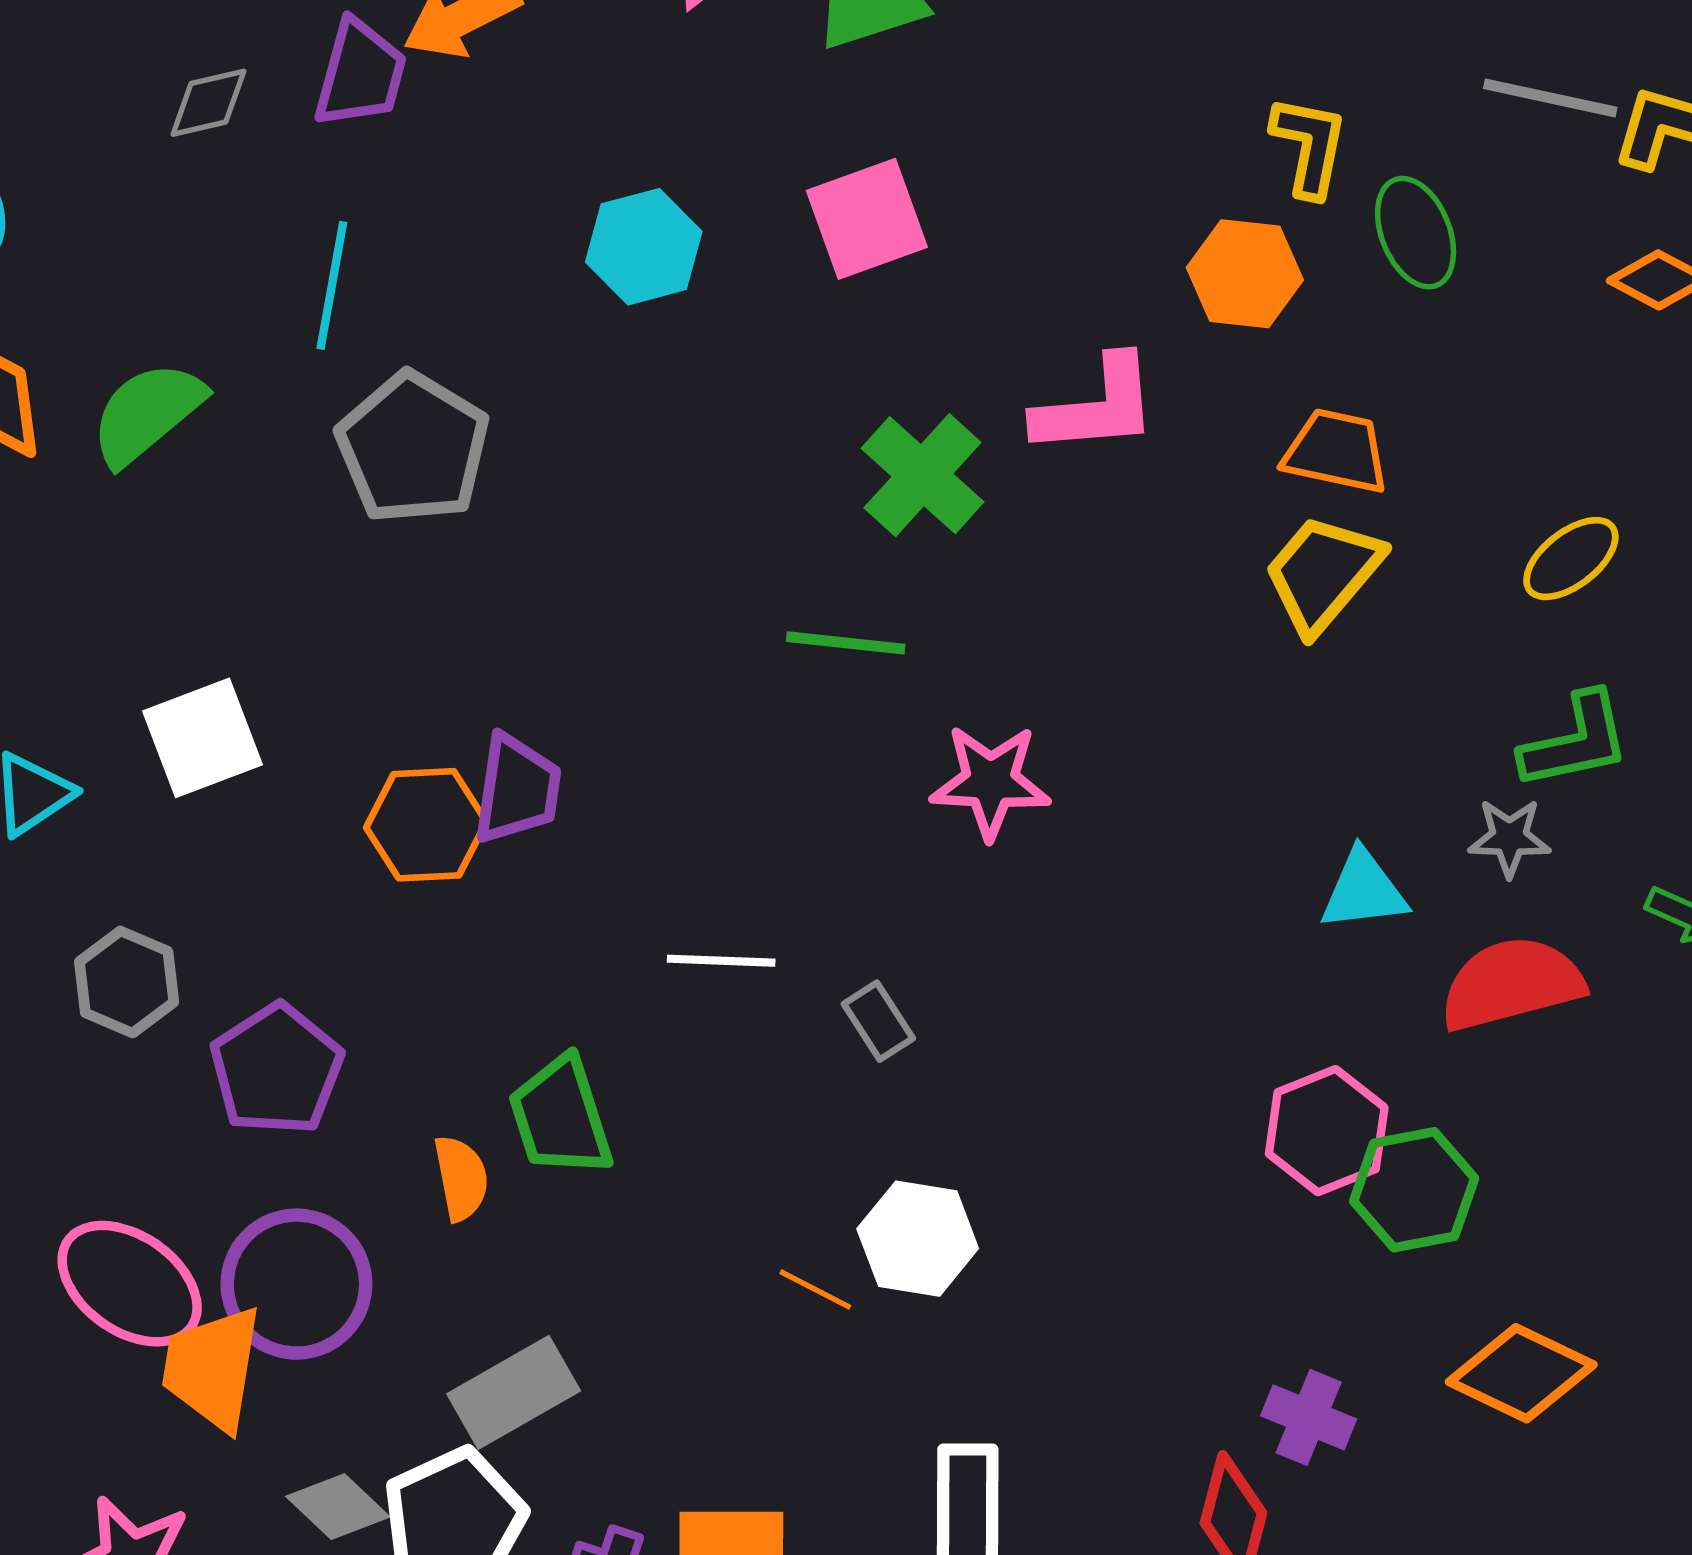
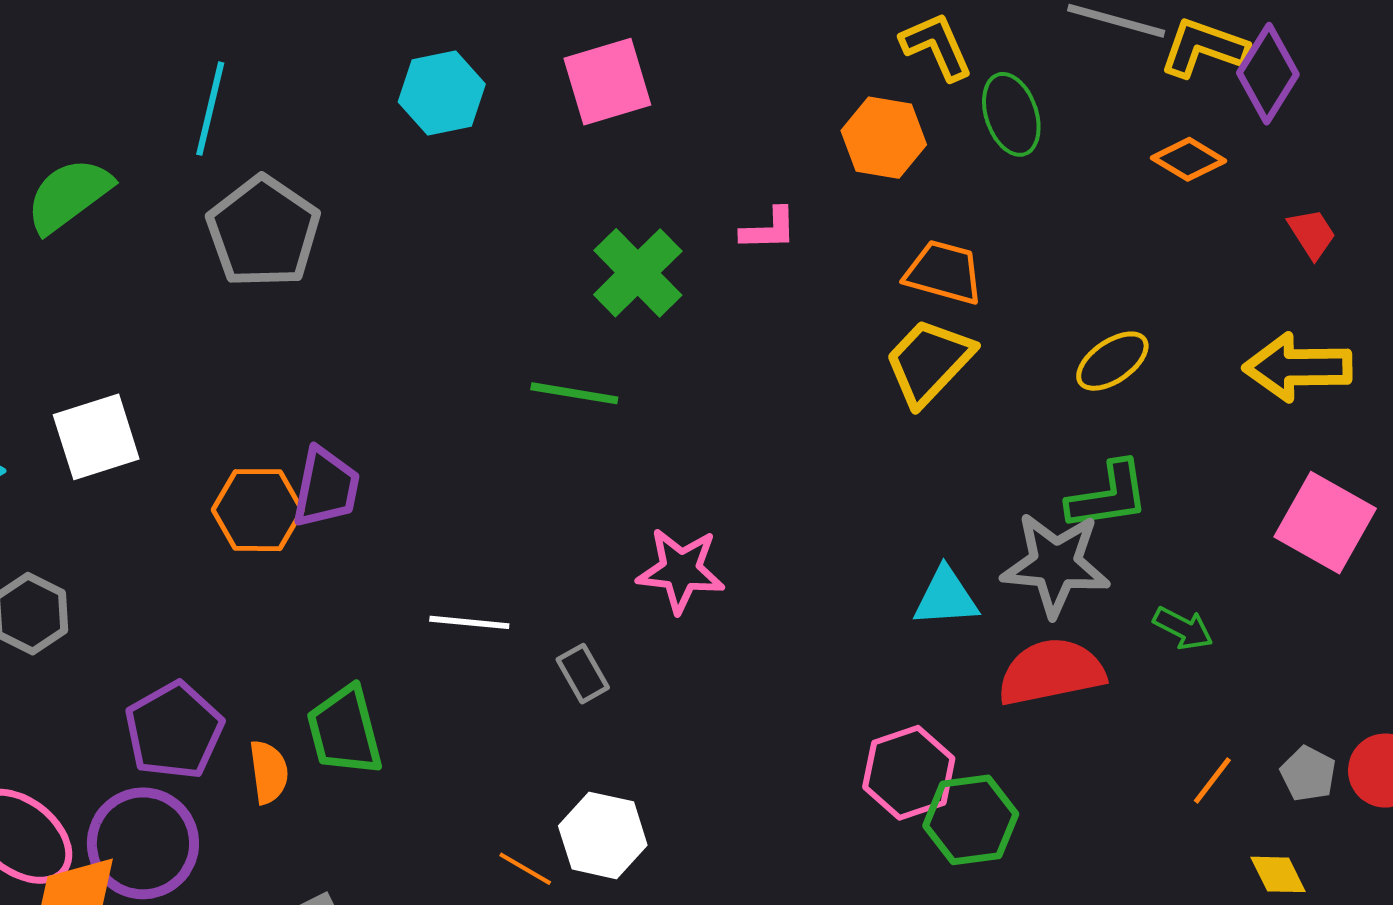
yellow L-shape: (1309, 146) -> (937, 46), turned -38
pink L-shape: (1096, 406) -> (769, 229), size x0.6
pink star: (990, 782) -> (681, 570), moved
gray star: (1509, 838) -> (1056, 564), size x1.8
purple pentagon: (277, 1069) -> (174, 731), moved

